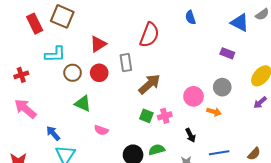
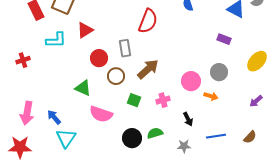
red triangle: (98, 44) -> (85, 30), moved
brown circle: (73, 73) -> (116, 76), moved
purple arrow: (260, 103) -> (256, 101), moved
pink arrow: (25, 109) -> (27, 113), moved, turned -120
green square: (146, 116) -> (134, 100), moved
pink semicircle: (101, 130) -> (101, 114), size x1.6

